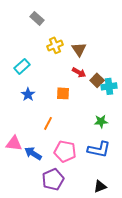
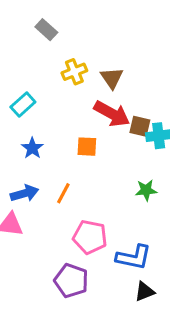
red arrow: (79, 72) -> (112, 114), size x1.6
brown square: (97, 80) -> (140, 126), turned -32
blue L-shape: (99, 149) -> (134, 257), moved
blue arrow: (33, 153) -> (24, 193), moved, turned 132
purple pentagon: (53, 179) -> (71, 281), turned -30

